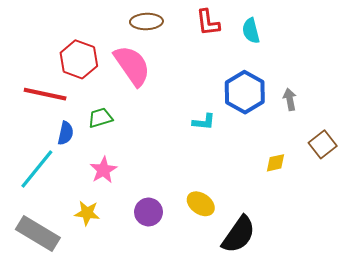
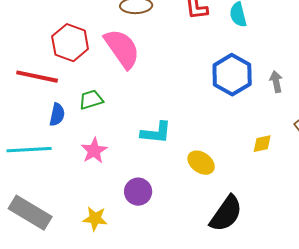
cyan L-shape: (204, 122) -> (156, 133), moved, size x1.4
cyan line: (37, 169) -> (29, 150), turned 48
yellow ellipse: (201, 204) -> (201, 163), moved
yellow star: (87, 213) -> (95, 219), moved

